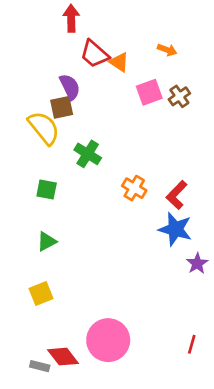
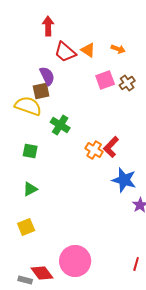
orange triangle: (119, 62) -> (88, 50), moved
yellow semicircle: (44, 128) -> (28, 106), turned -32
red L-shape: (177, 195) -> (111, 147), moved

